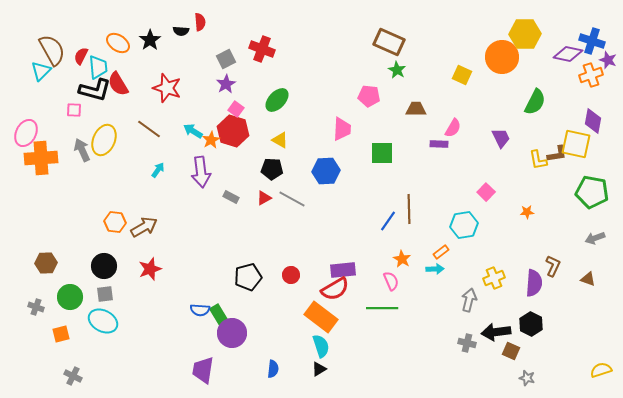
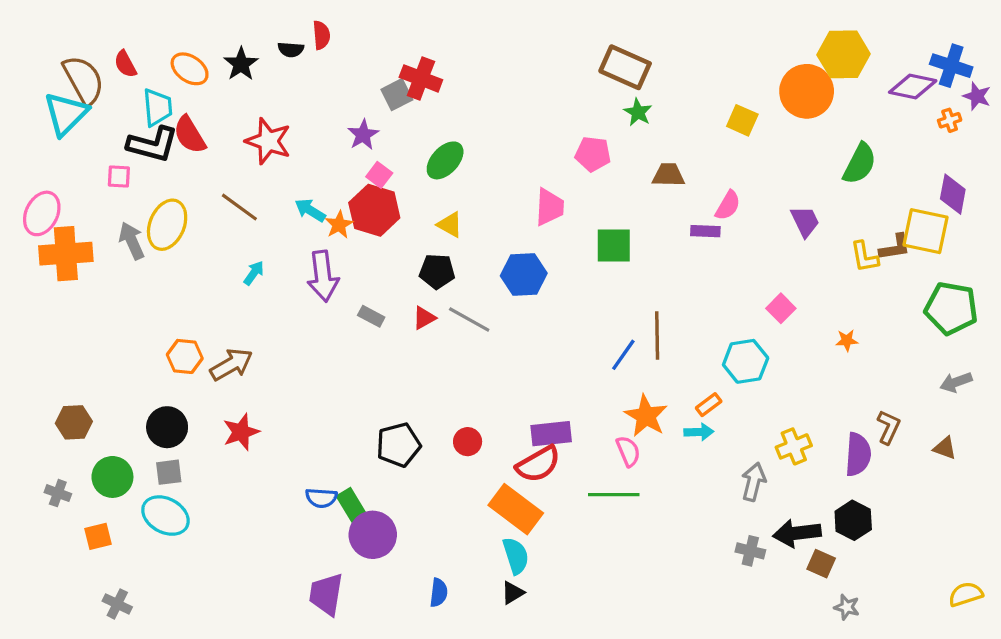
red semicircle: (81, 56) -> (125, 64), moved, turned -54
gray square: (226, 59) -> (397, 95), moved
cyan triangle: (41, 71) -> (66, 114), size x1.4
orange cross: (591, 75) -> (950, 120), size x0.6
orange star: (402, 259) -> (646, 416), size x1.5

